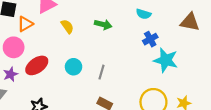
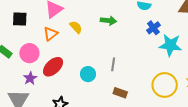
orange triangle: (25, 24) -> (51, 34), moved
cyan circle: (74, 67) -> (88, 74), moved

